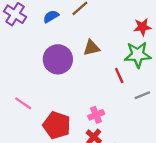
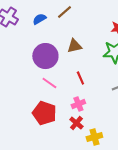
red line: (119, 76) -> (80, 78), moved
pink line: (23, 103) -> (49, 83), moved

